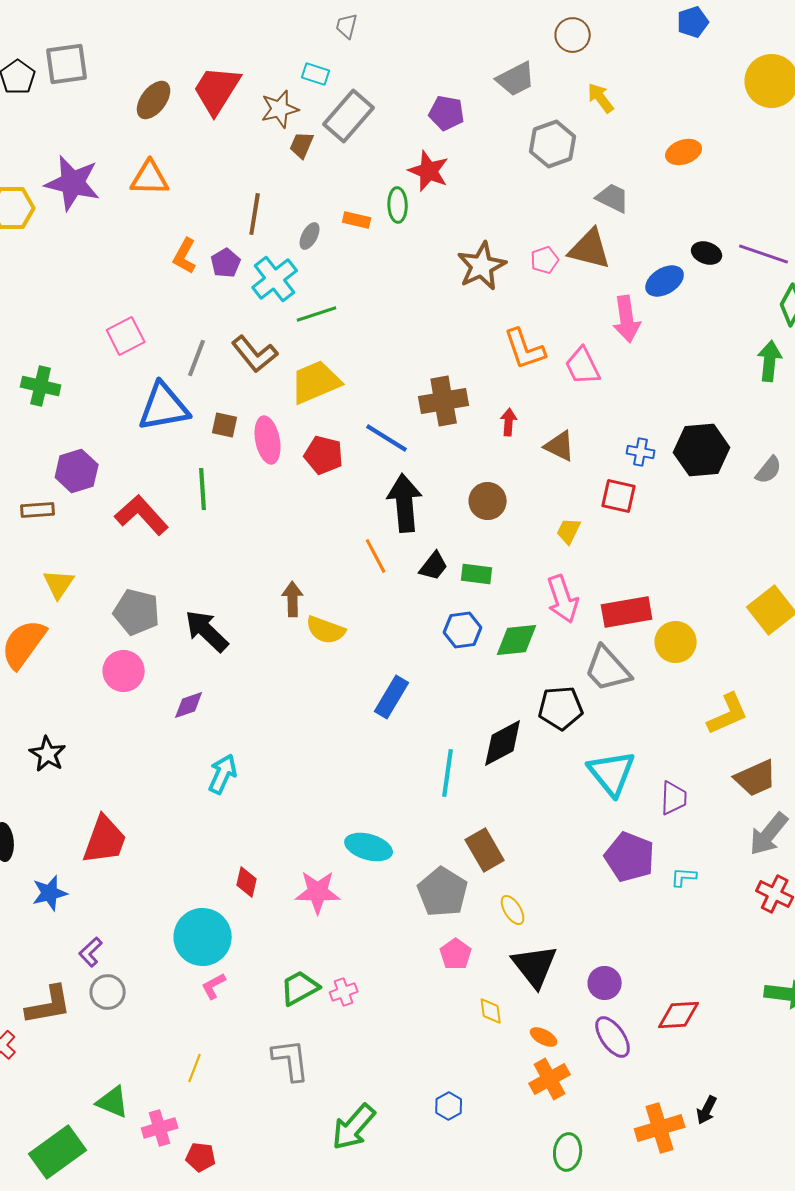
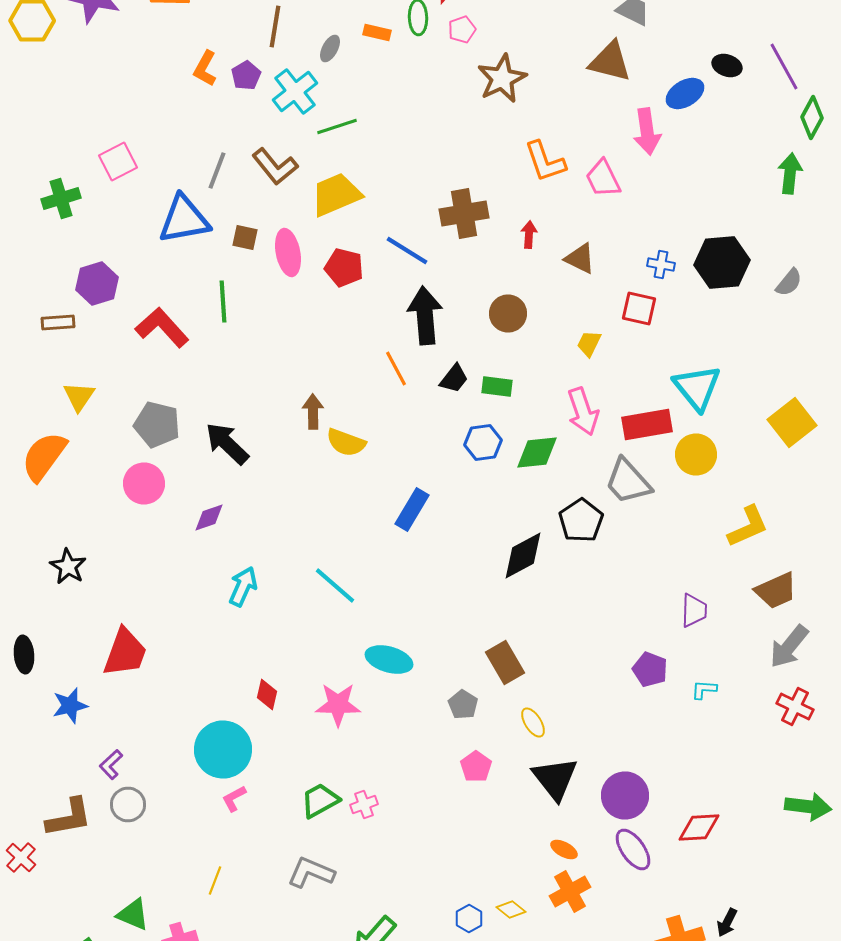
purple line: (764, 254) -> (784, 66), turned 42
pink pentagon: (545, 260) -> (462, 30), moved
pink square: (126, 336) -> (118, 162), moved
green cross: (41, 386) -> (61, 198), turned -30
black pentagon: (561, 708) -> (581, 520), turned -30
cyan line: (448, 773) -> (335, 586), moved, turned -57
cyan triangle: (612, 773) -> (697, 388), moved
purple pentagon: (630, 857) -> (650, 670), size x0.7
gray pentagon: (443, 892) -> (463, 704), size x0.6
purple circle: (605, 983) -> (625, 796), size x1.4
yellow diamond: (491, 1011) -> (511, 910), moved, turned -44
gray L-shape: (291, 1060) -> (311, 872), turned -60

